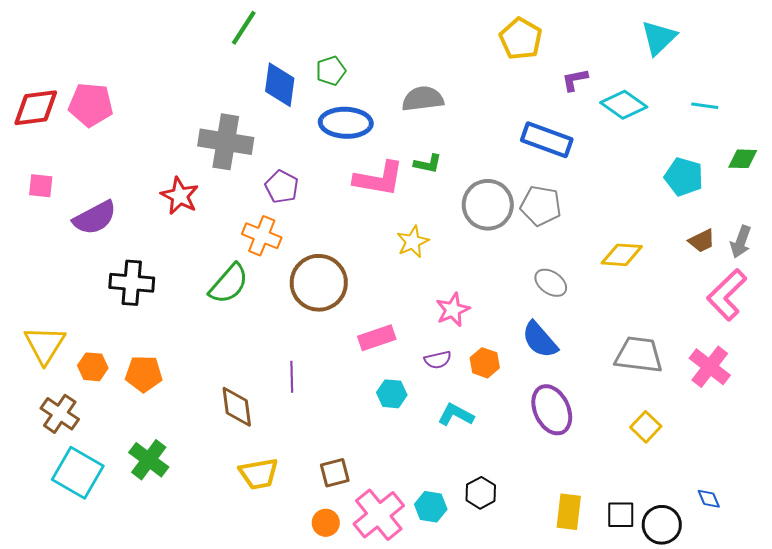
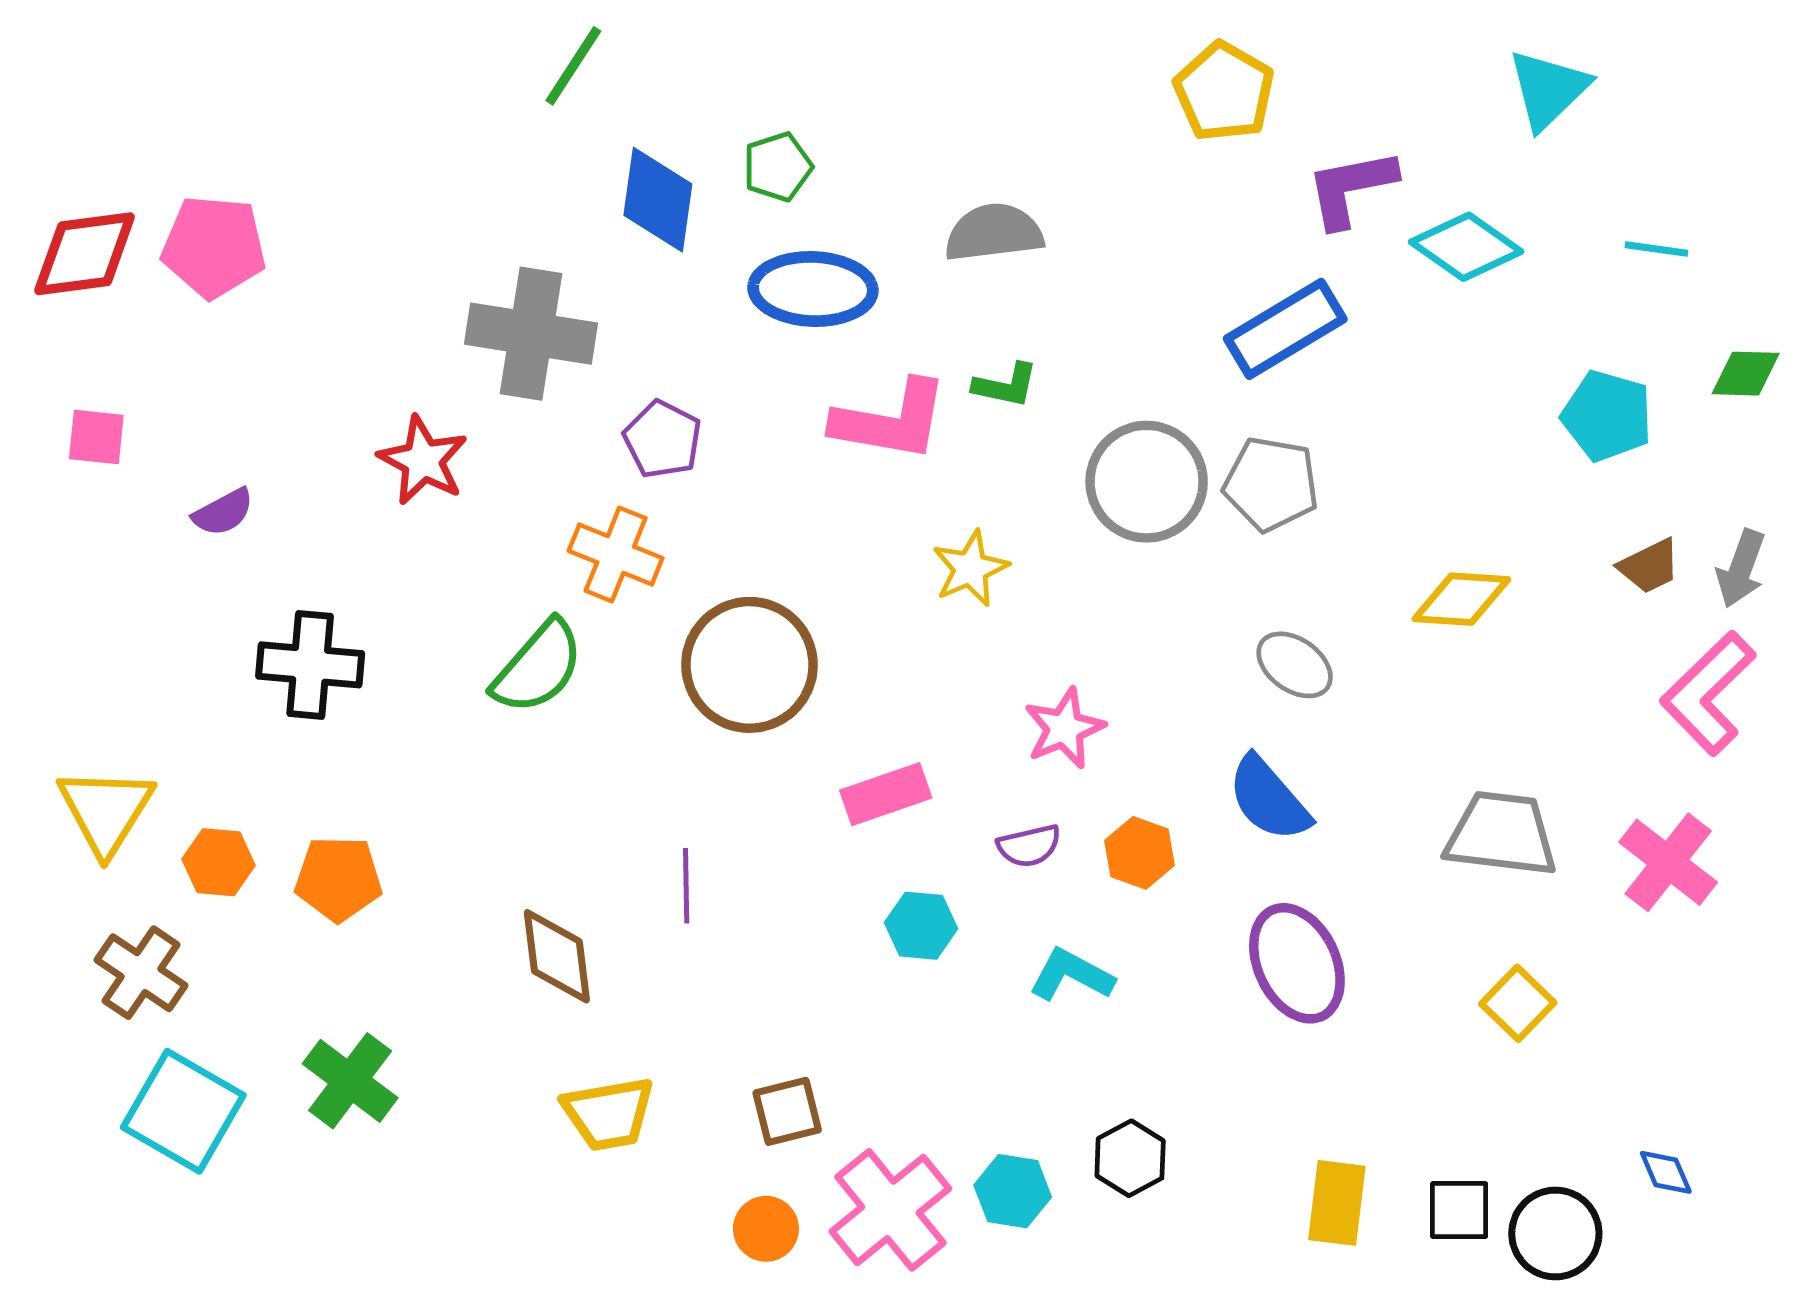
purple L-shape: (575, 80) -> (1351, 188), size x1.5
blue rectangle: (547, 140) -> (1285, 329), turned -51
purple semicircle: (95, 218) -> (223, 512), size x0.6

